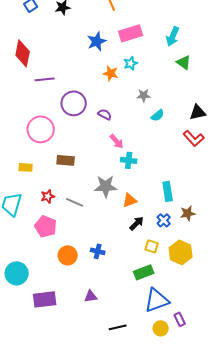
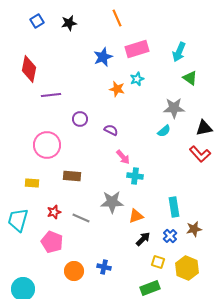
gray star: (144, 95) -> (174, 108), moved, size x1.5
purple circle: (74, 103) -> (80, 119), size x0.6

